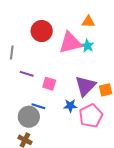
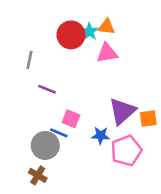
orange triangle: (88, 22) -> (107, 27), moved
pink triangle: (70, 43) -> (107, 53), size x0.7
cyan star: (87, 46) -> (89, 32), moved
pink square: (49, 84) -> (71, 119), moved

